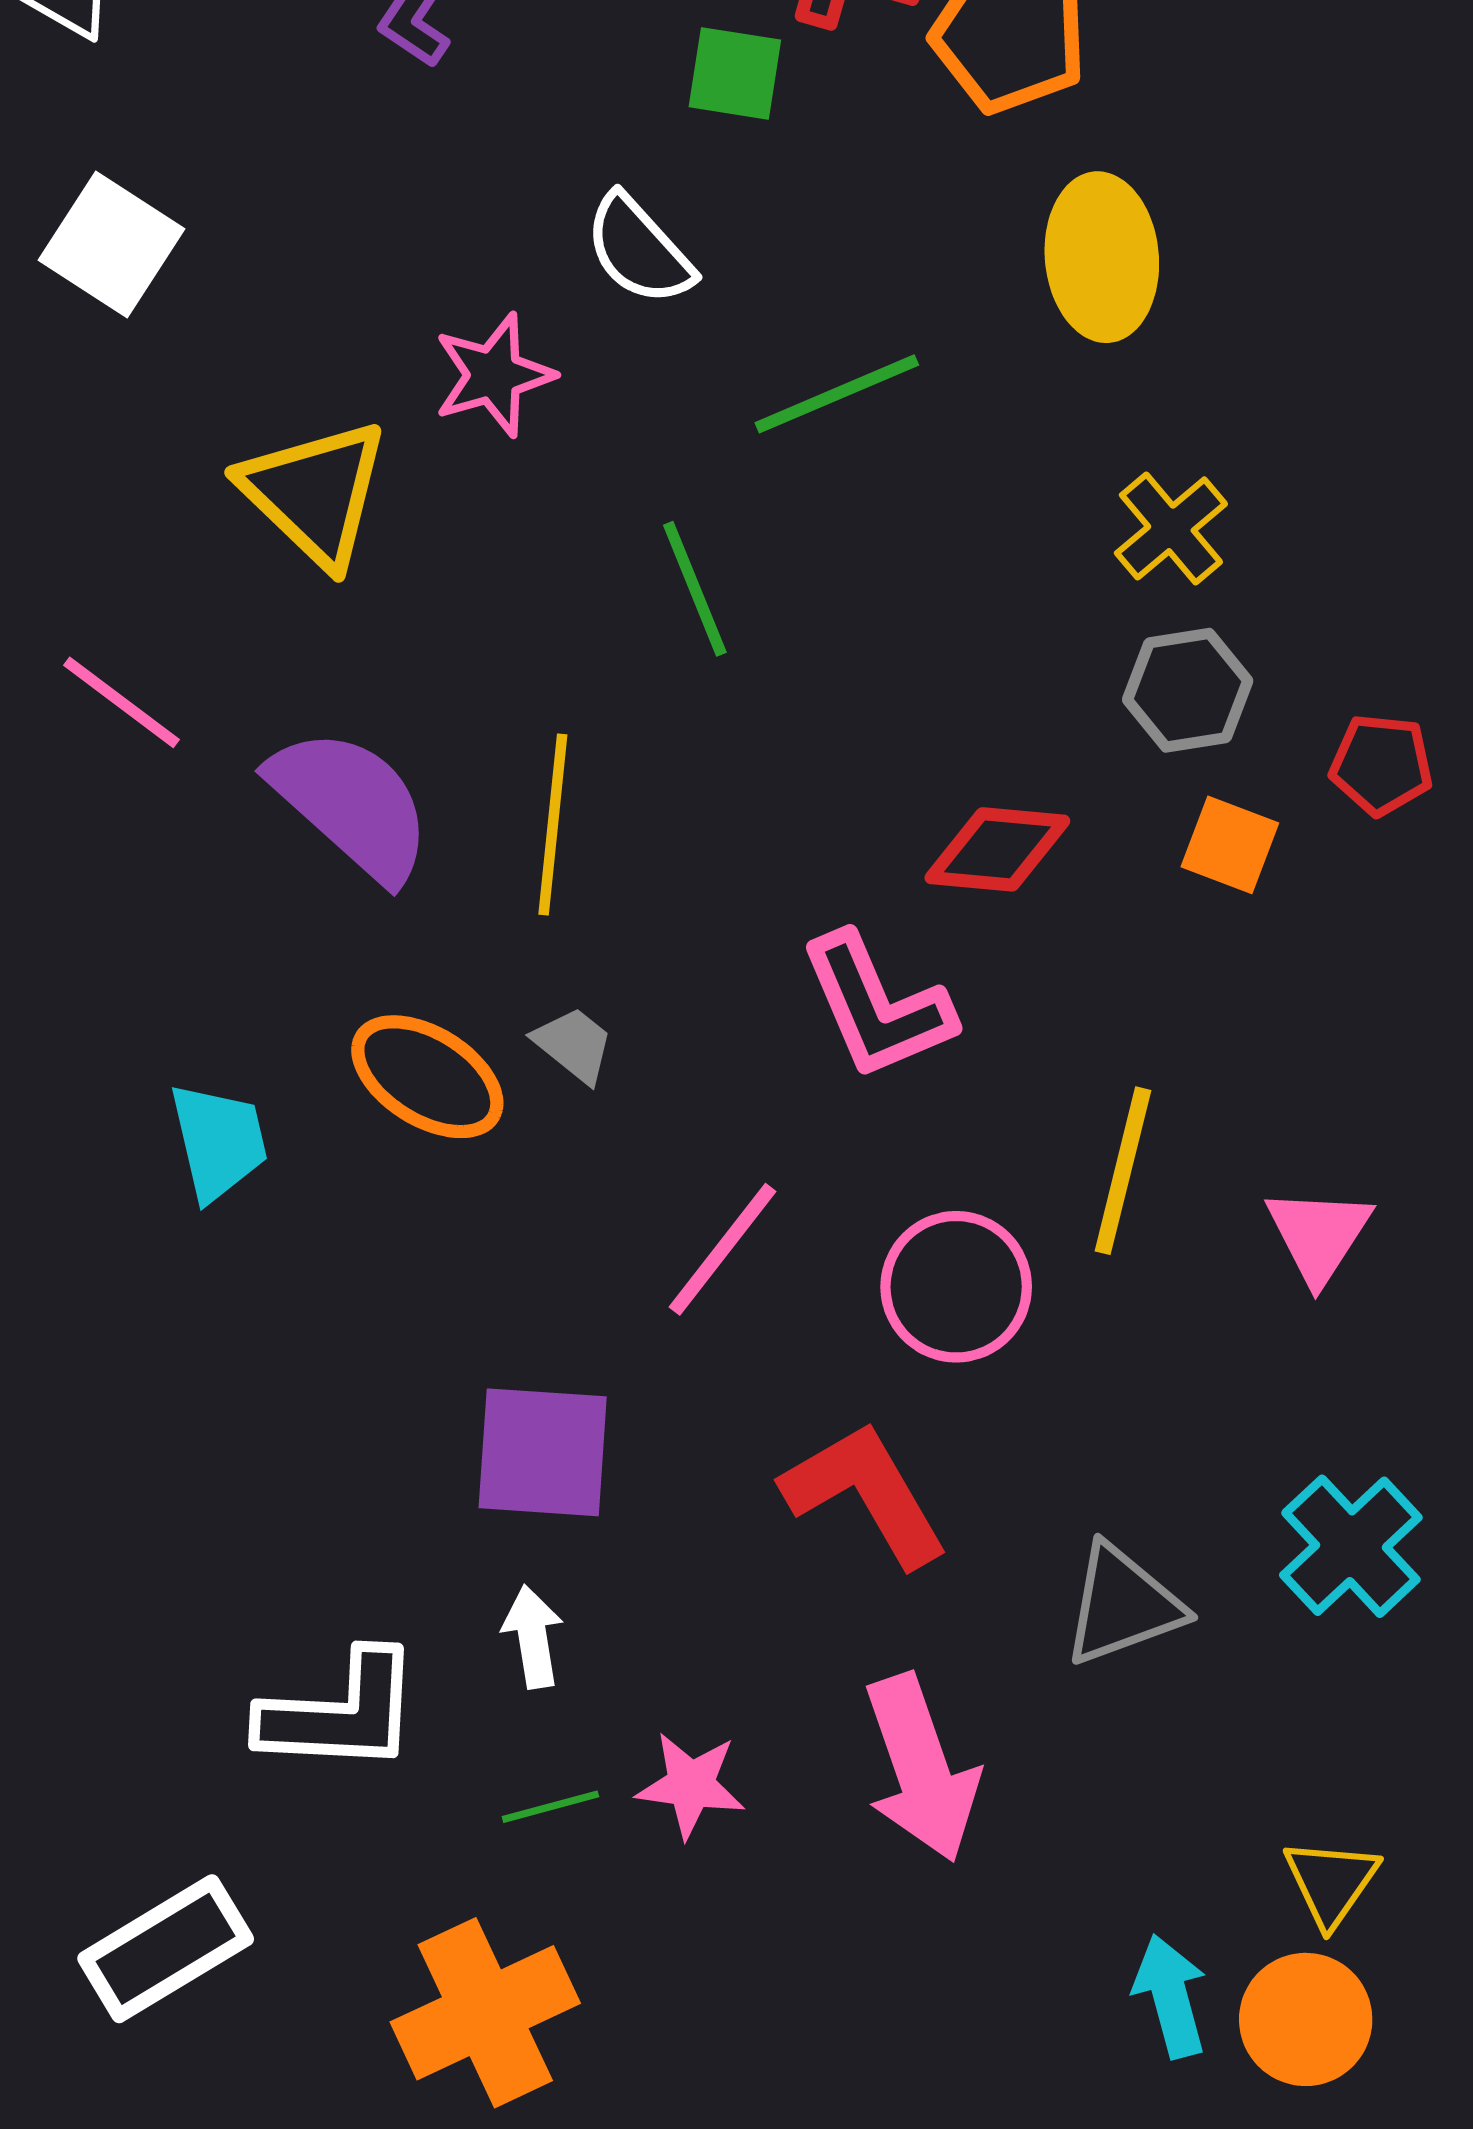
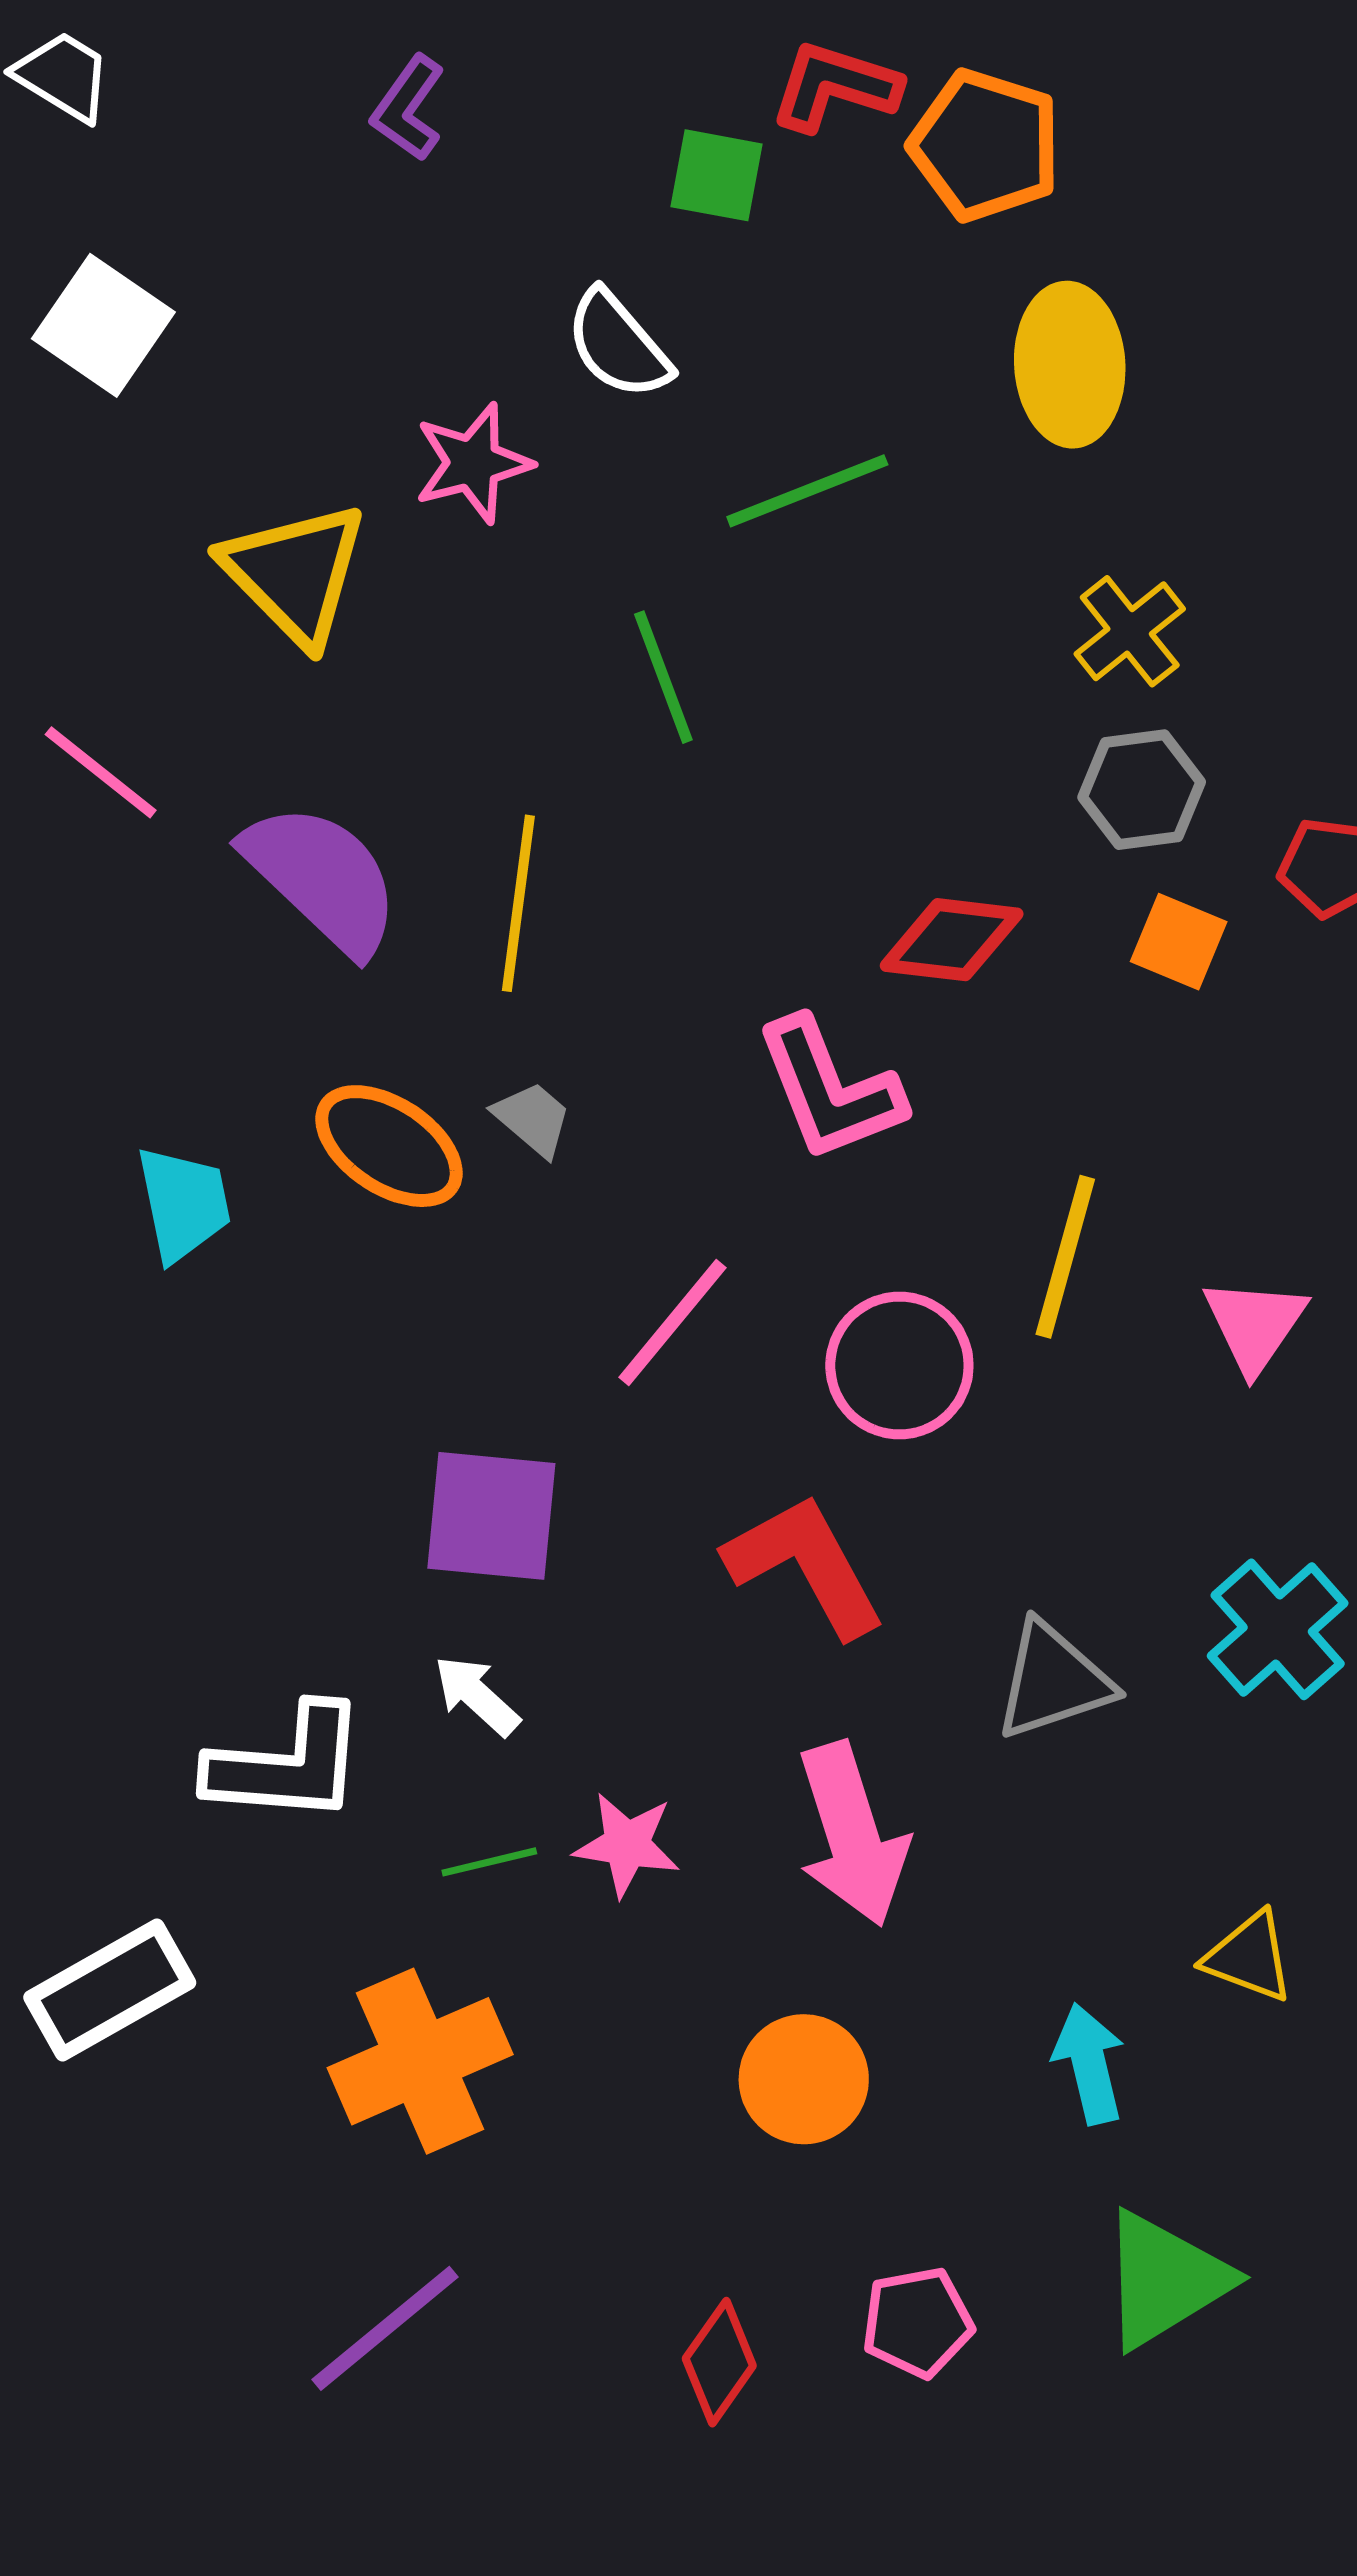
white arrow: (533, 1637) -> (477, 1696), turned -40
yellow triangle: (1331, 1882) -> (1249, 1957), turned -46
orange circle: (1306, 2019) -> (804, 2079), moved

